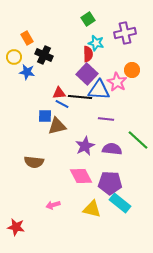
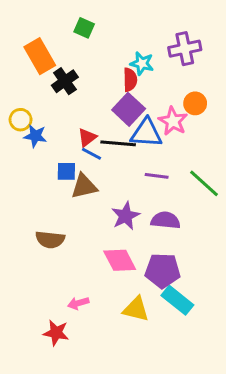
green square: (88, 19) -> (84, 28), moved, turned -32
orange rectangle: (27, 38) -> (40, 56), size x1.6
black cross: (44, 55) -> (65, 81), turned 30
yellow circle: (14, 57) -> (21, 120), moved
blue star: (27, 72) -> (35, 136), moved
red triangle: (59, 93) -> (87, 137), turned -32
green line: (138, 140) -> (204, 183), moved
red star: (16, 227) -> (56, 333), moved

